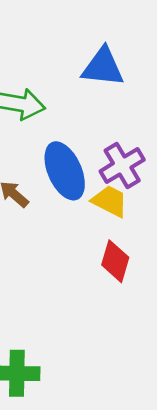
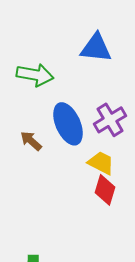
yellow trapezoid: (110, 201) -> (101, 163), moved

